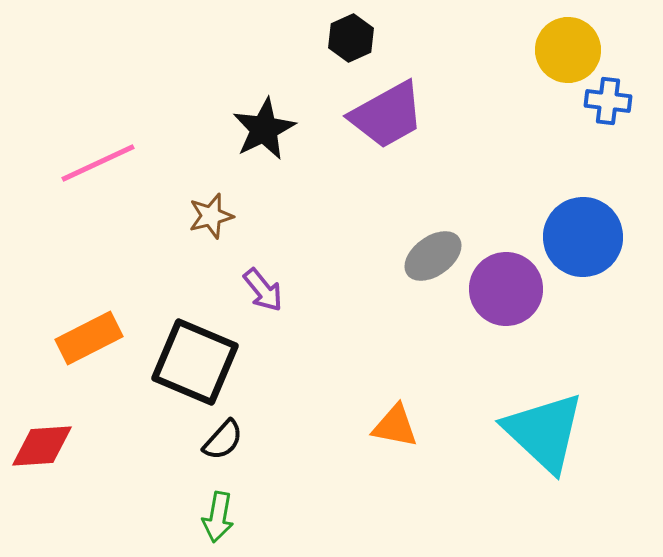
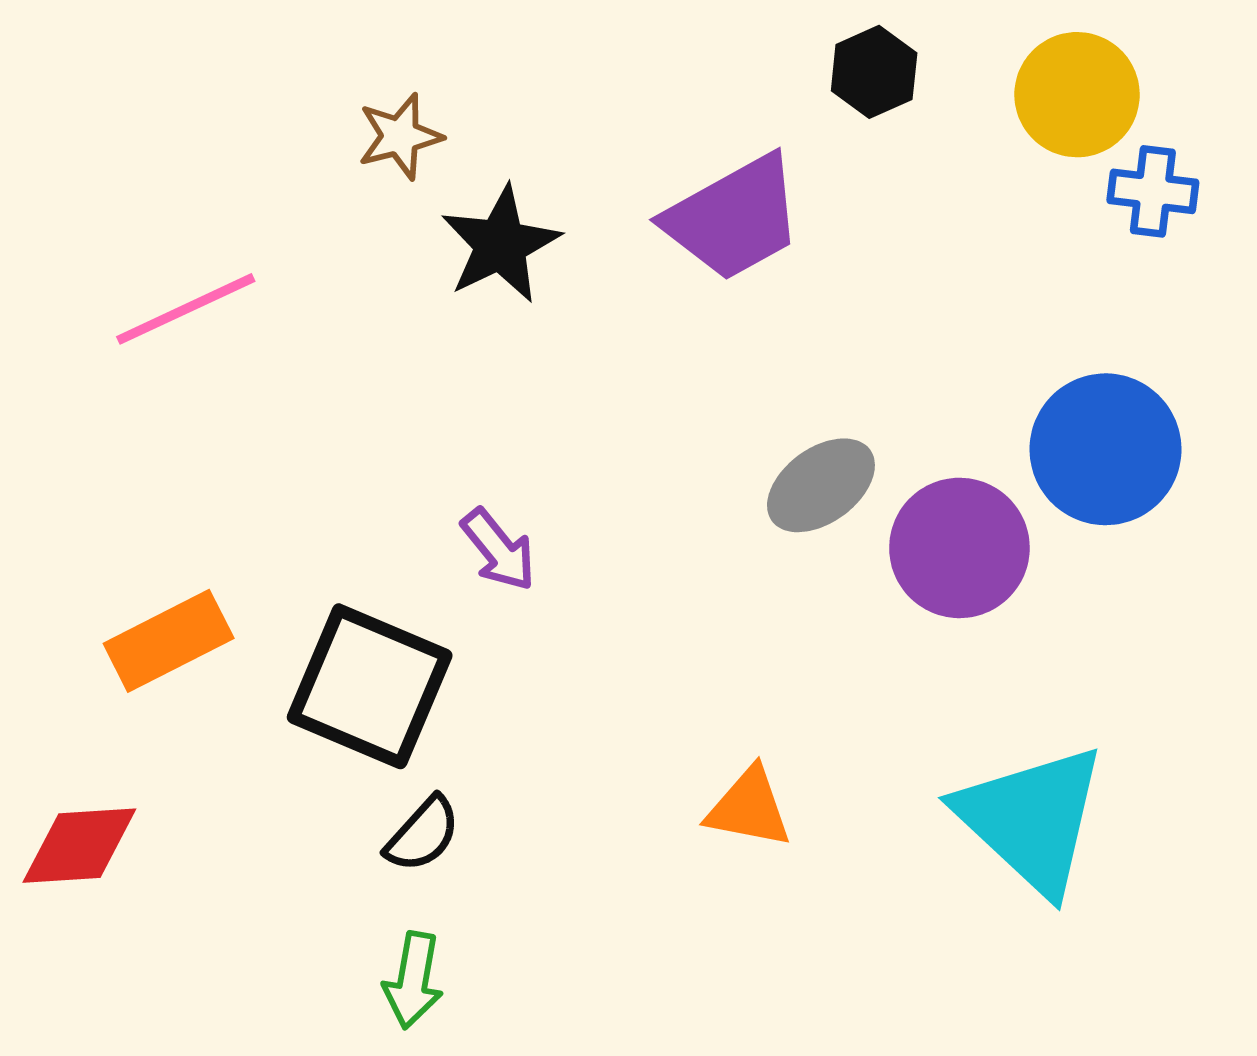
black hexagon: (351, 38) -> (874, 72), moved
brown star: (211, 216) -> (400, 136), moved

